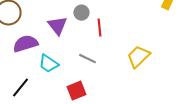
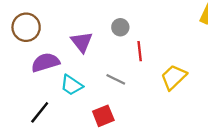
gray circle: (81, 13) -> (120, 27), moved
red line: (99, 28) -> (140, 51), moved

